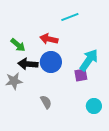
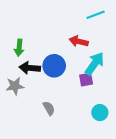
cyan line: (70, 17) -> (96, 15), moved
red arrow: (49, 39) -> (79, 41), moved
green arrow: (18, 45) -> (19, 48), turned 56

